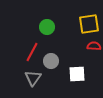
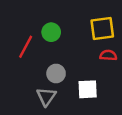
red line: (32, 52) -> (26, 47), moved
gray triangle: (33, 78) -> (46, 97), moved

